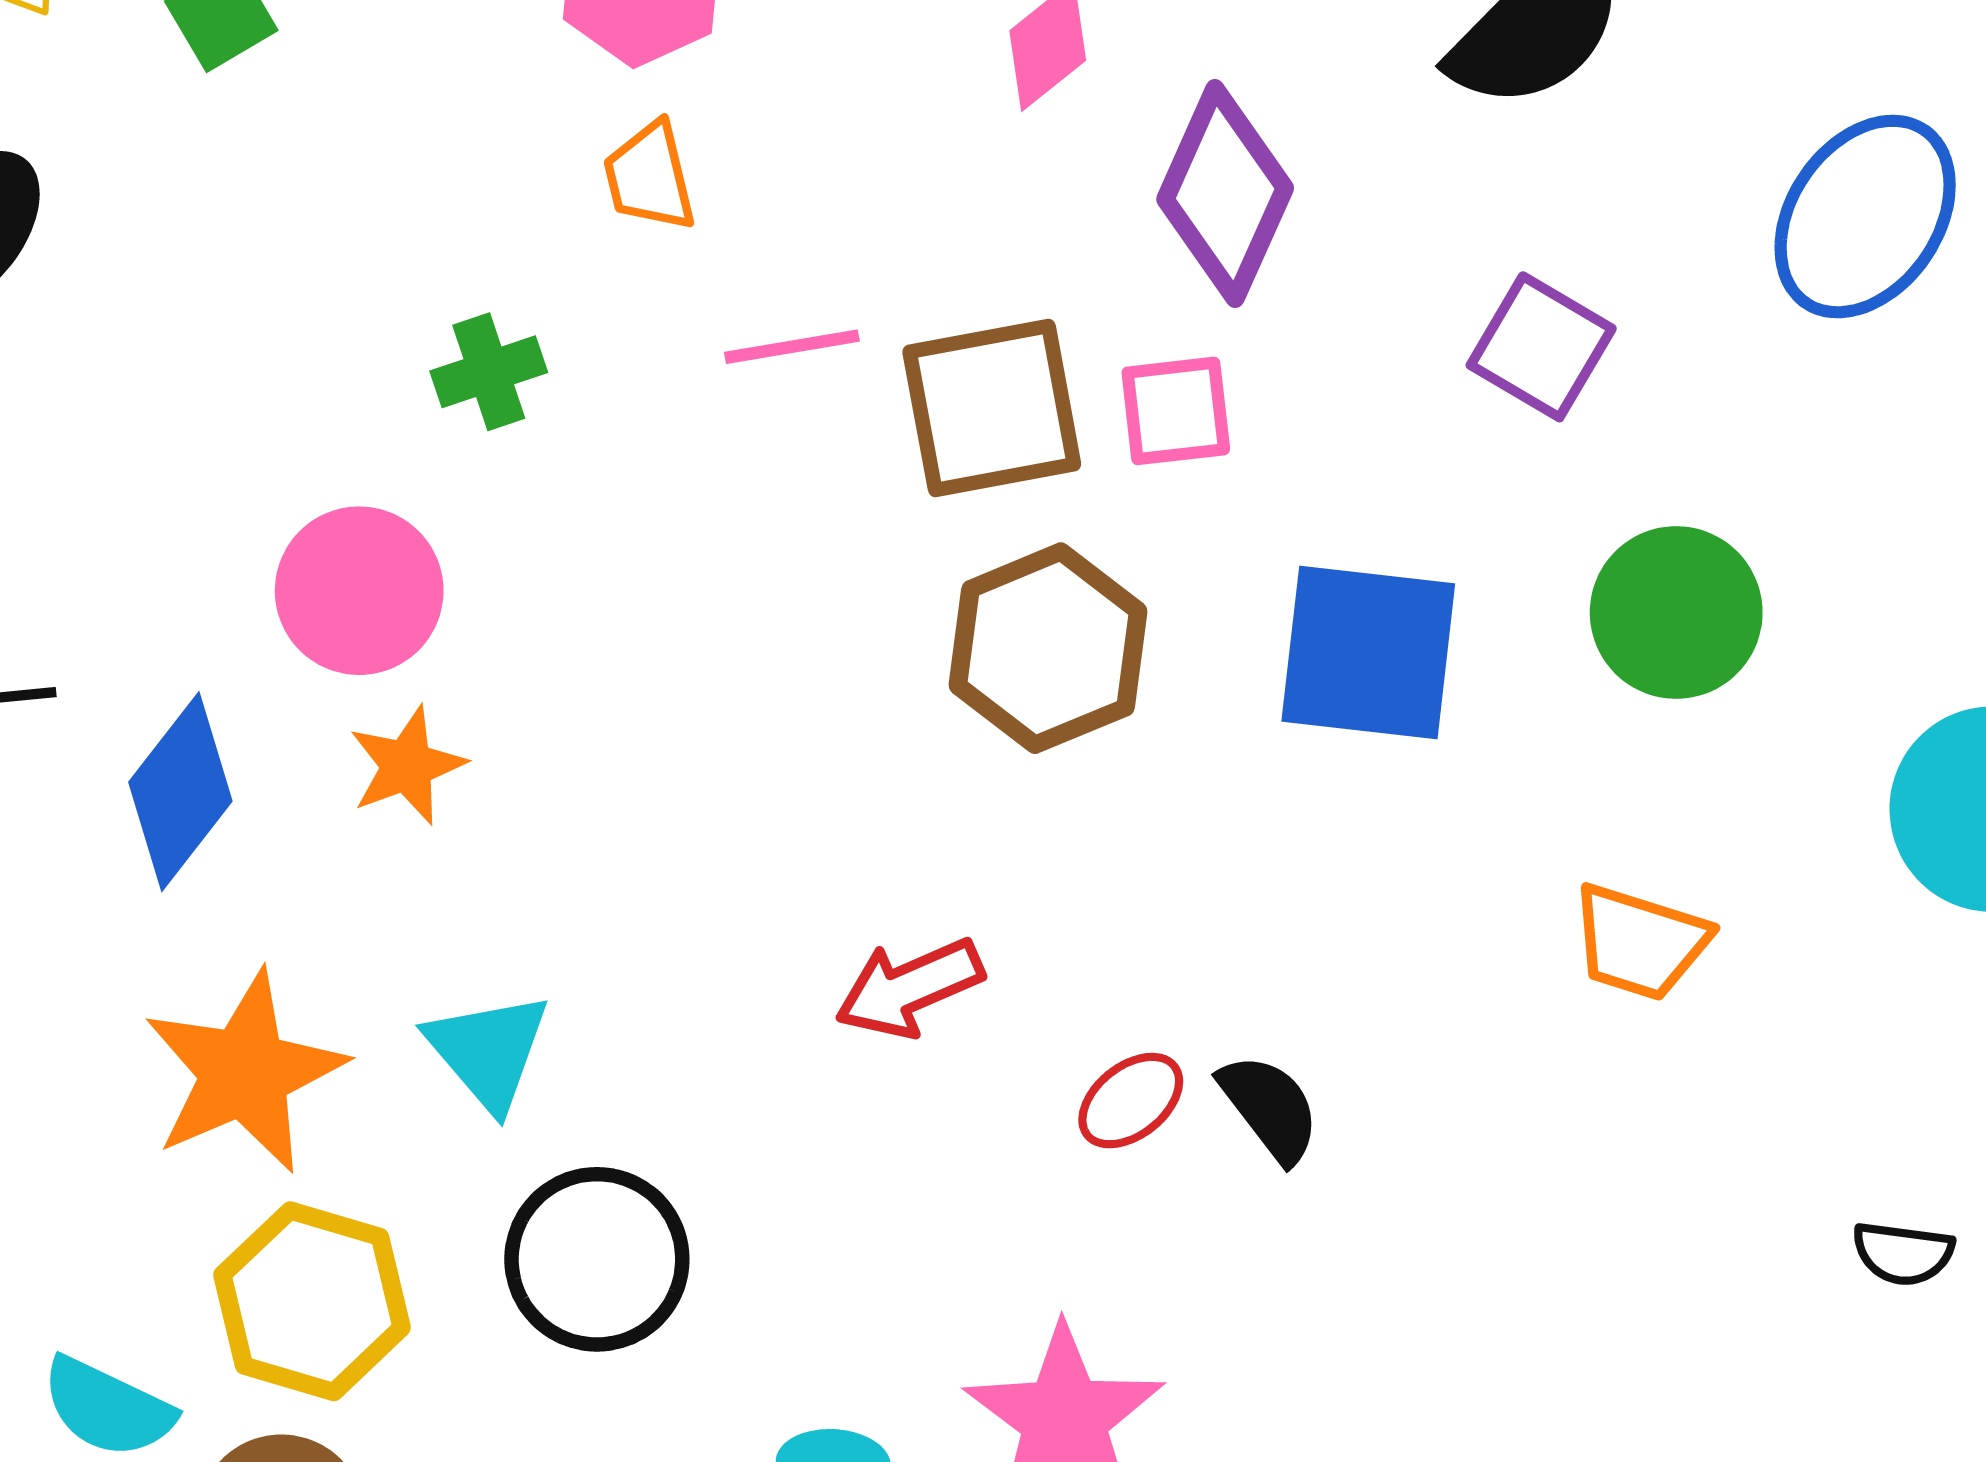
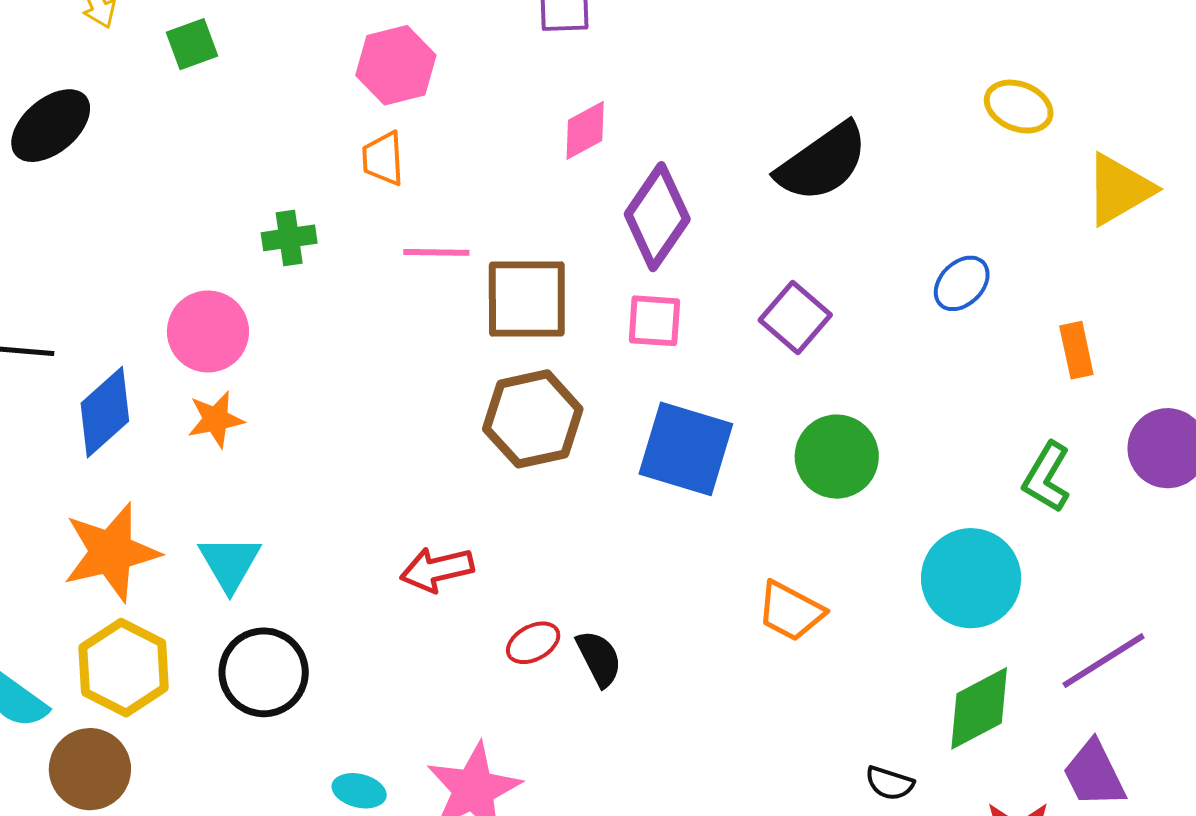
blue ellipse: (1865, 217) -> (962, 283), size x0.6
pink square: (1176, 411) -> (654, 321), moved

